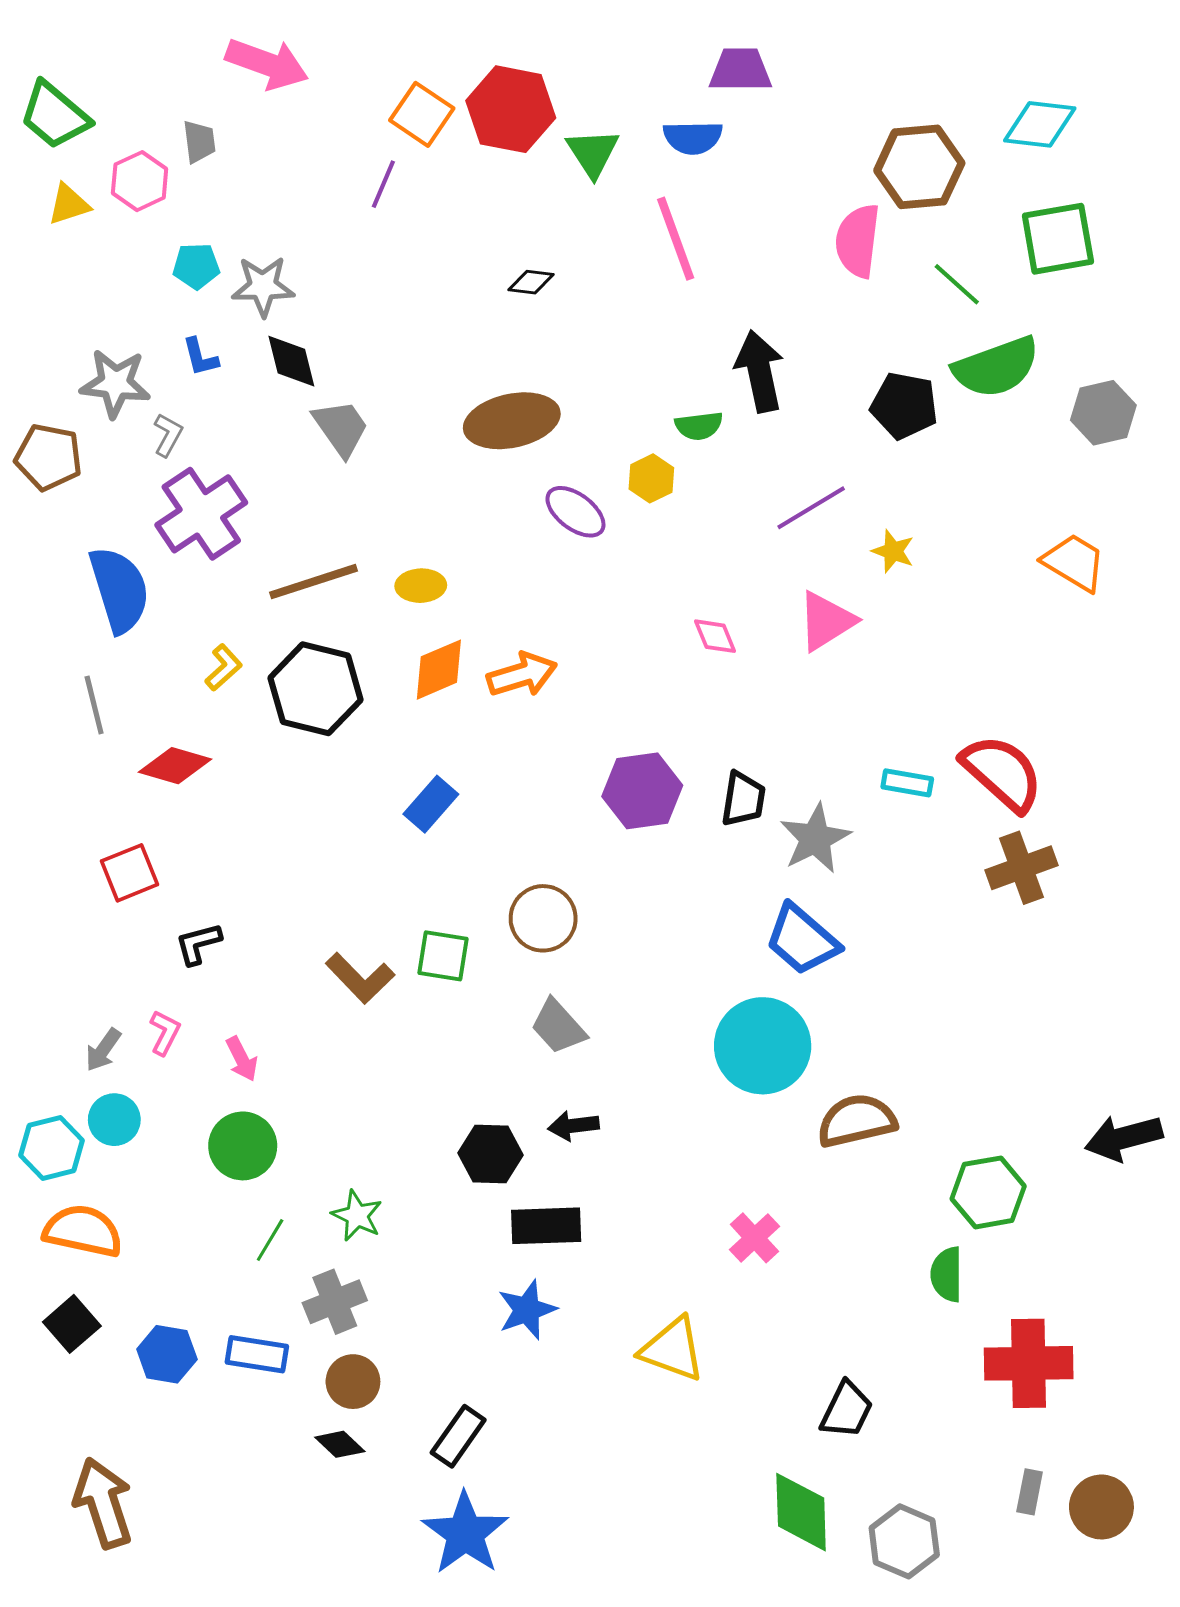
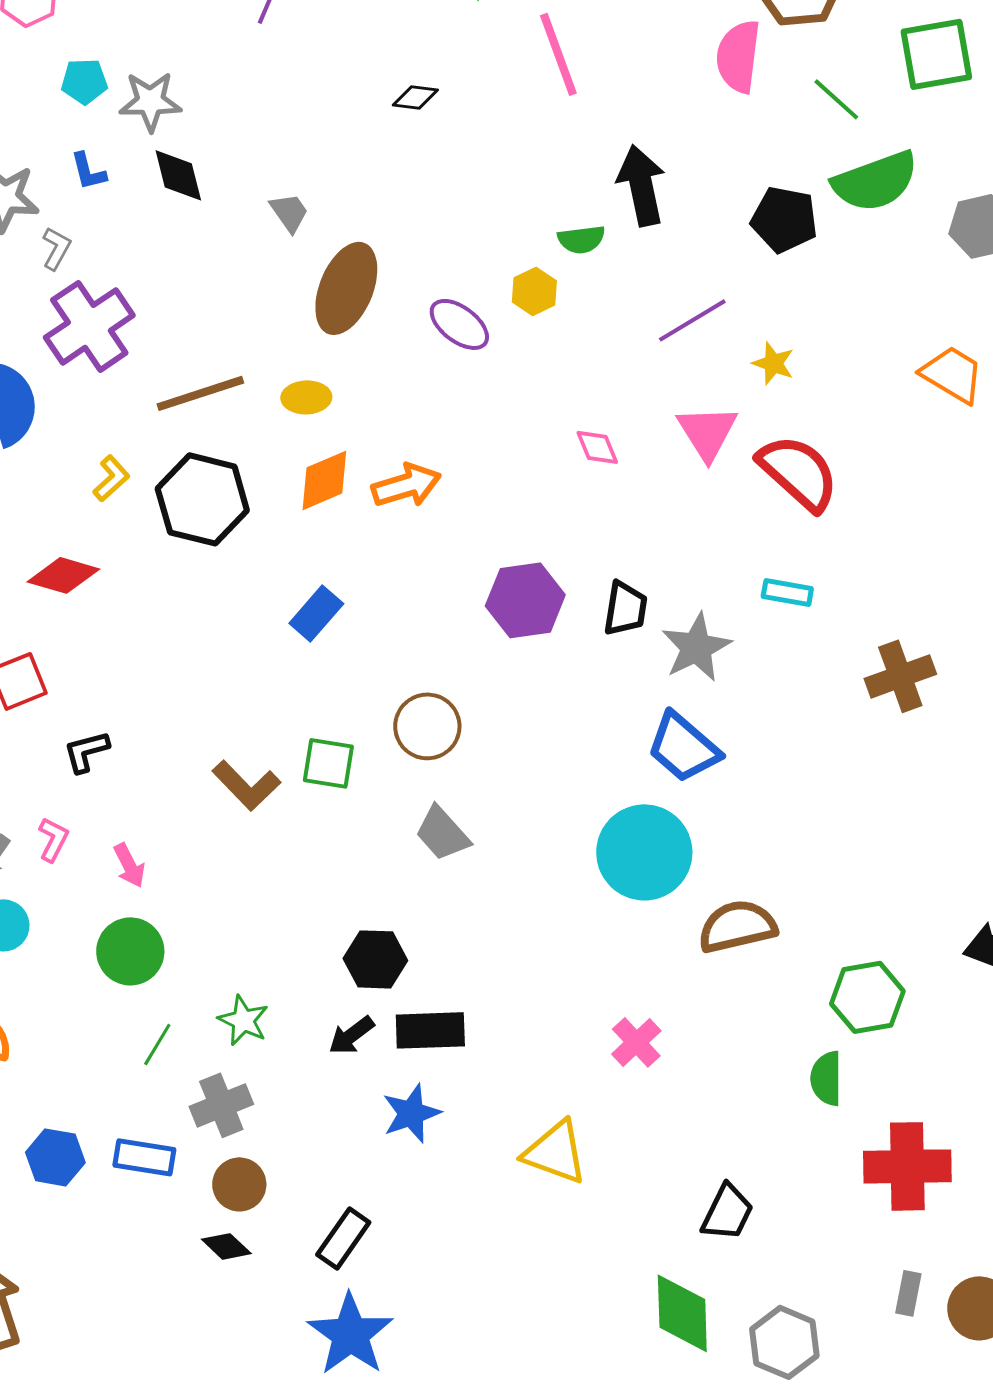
brown ellipse: (512, 421) -> (346, 288), moved, turned -56
gray trapezoid: (341, 428) -> (289, 212), moved, size x0.7
pink triangle: (826, 621) -> (707, 432), turned -30
red semicircle: (1002, 773) -> (798, 472), moved
black arrow: (573, 1126) -> (351, 1035), moved, turned -30

